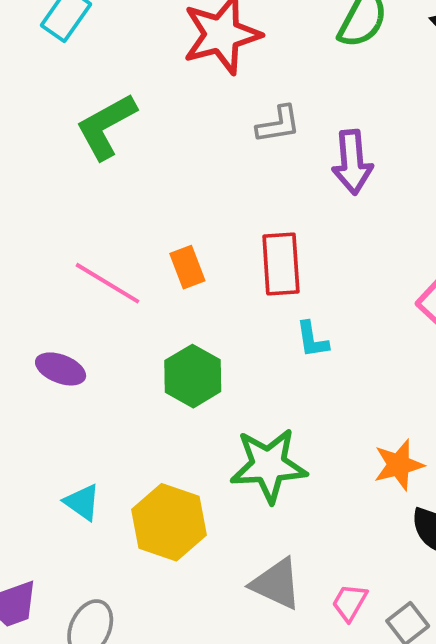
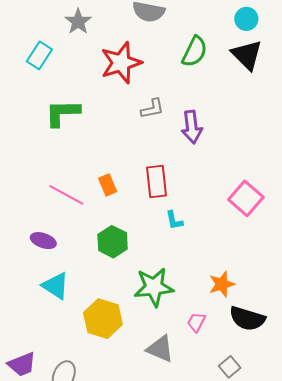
green L-shape: (106, 126) -> (62, 113), turned 30
cyan triangle: (82, 502) -> (55, 286), moved, size x1.4
pink trapezoid: (350, 602) -> (196, 322), moved

